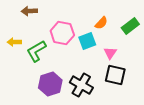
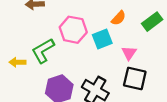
yellow arrow: (14, 42) -> (17, 62), moved

